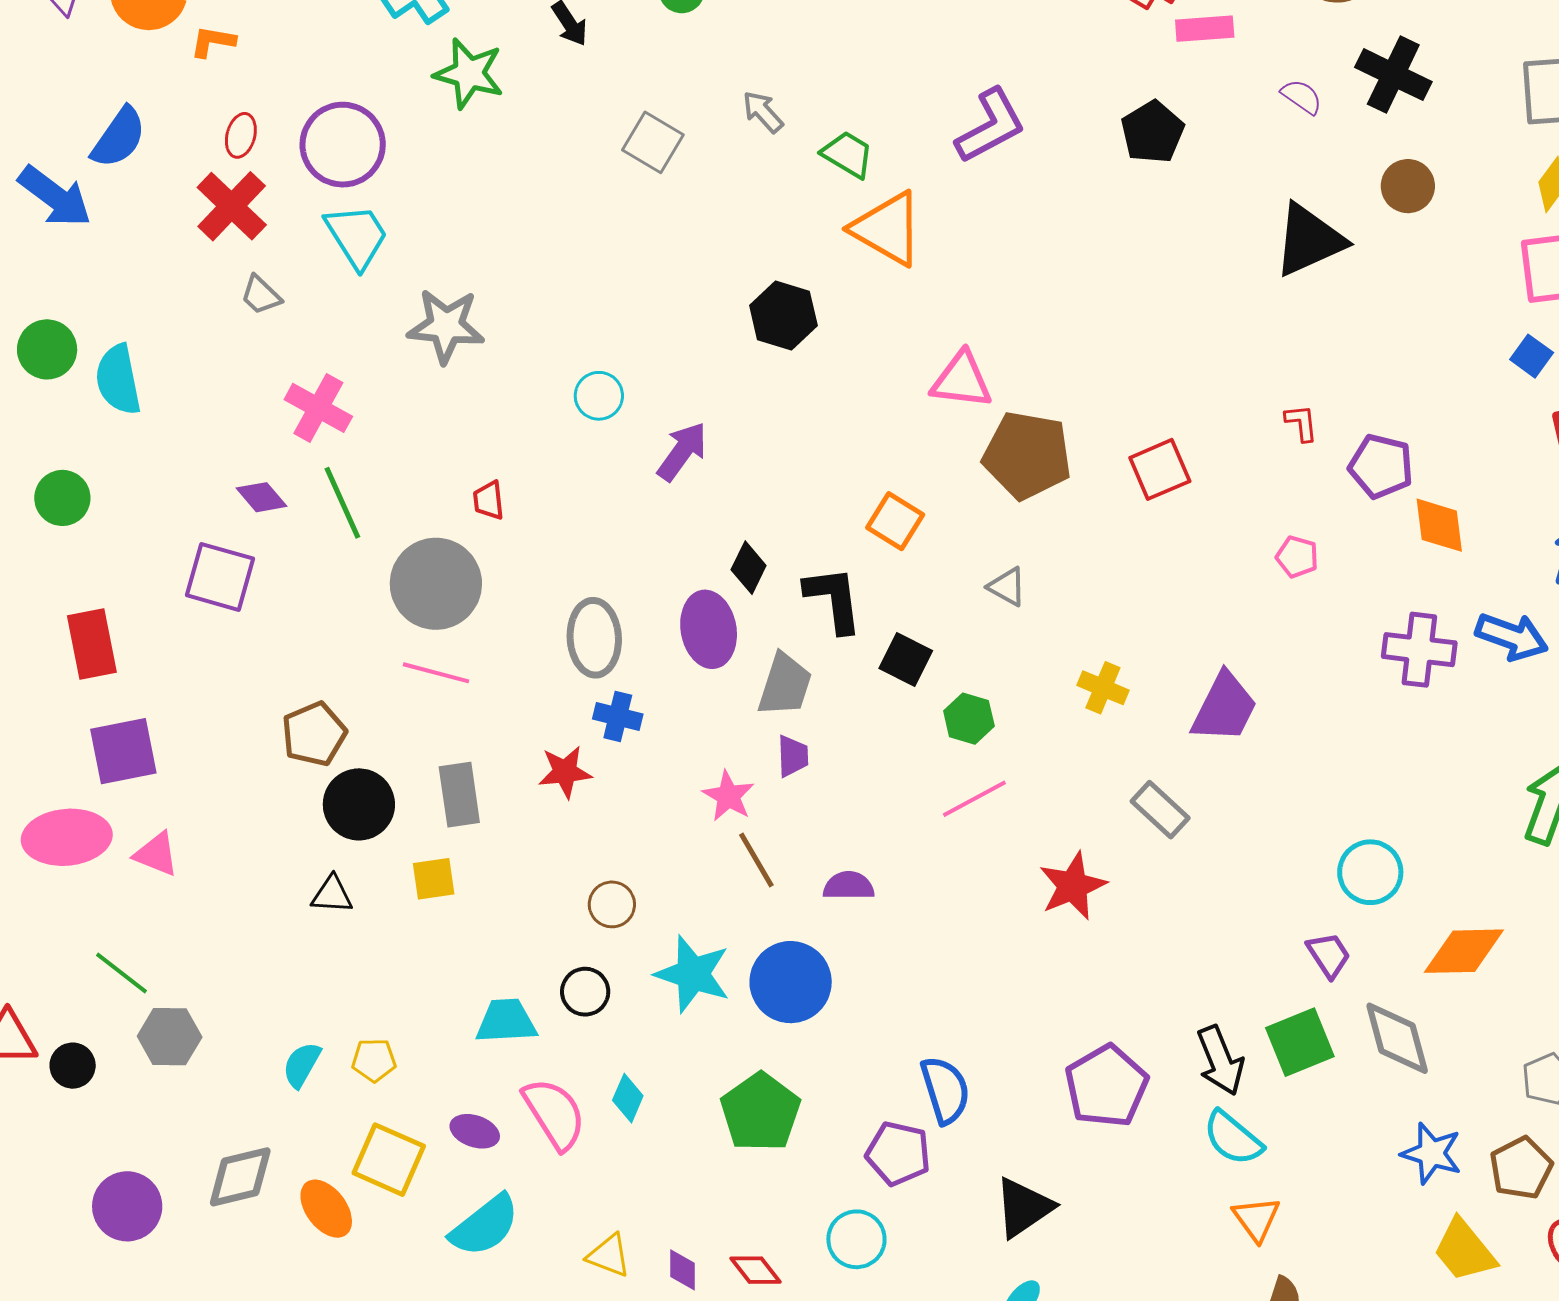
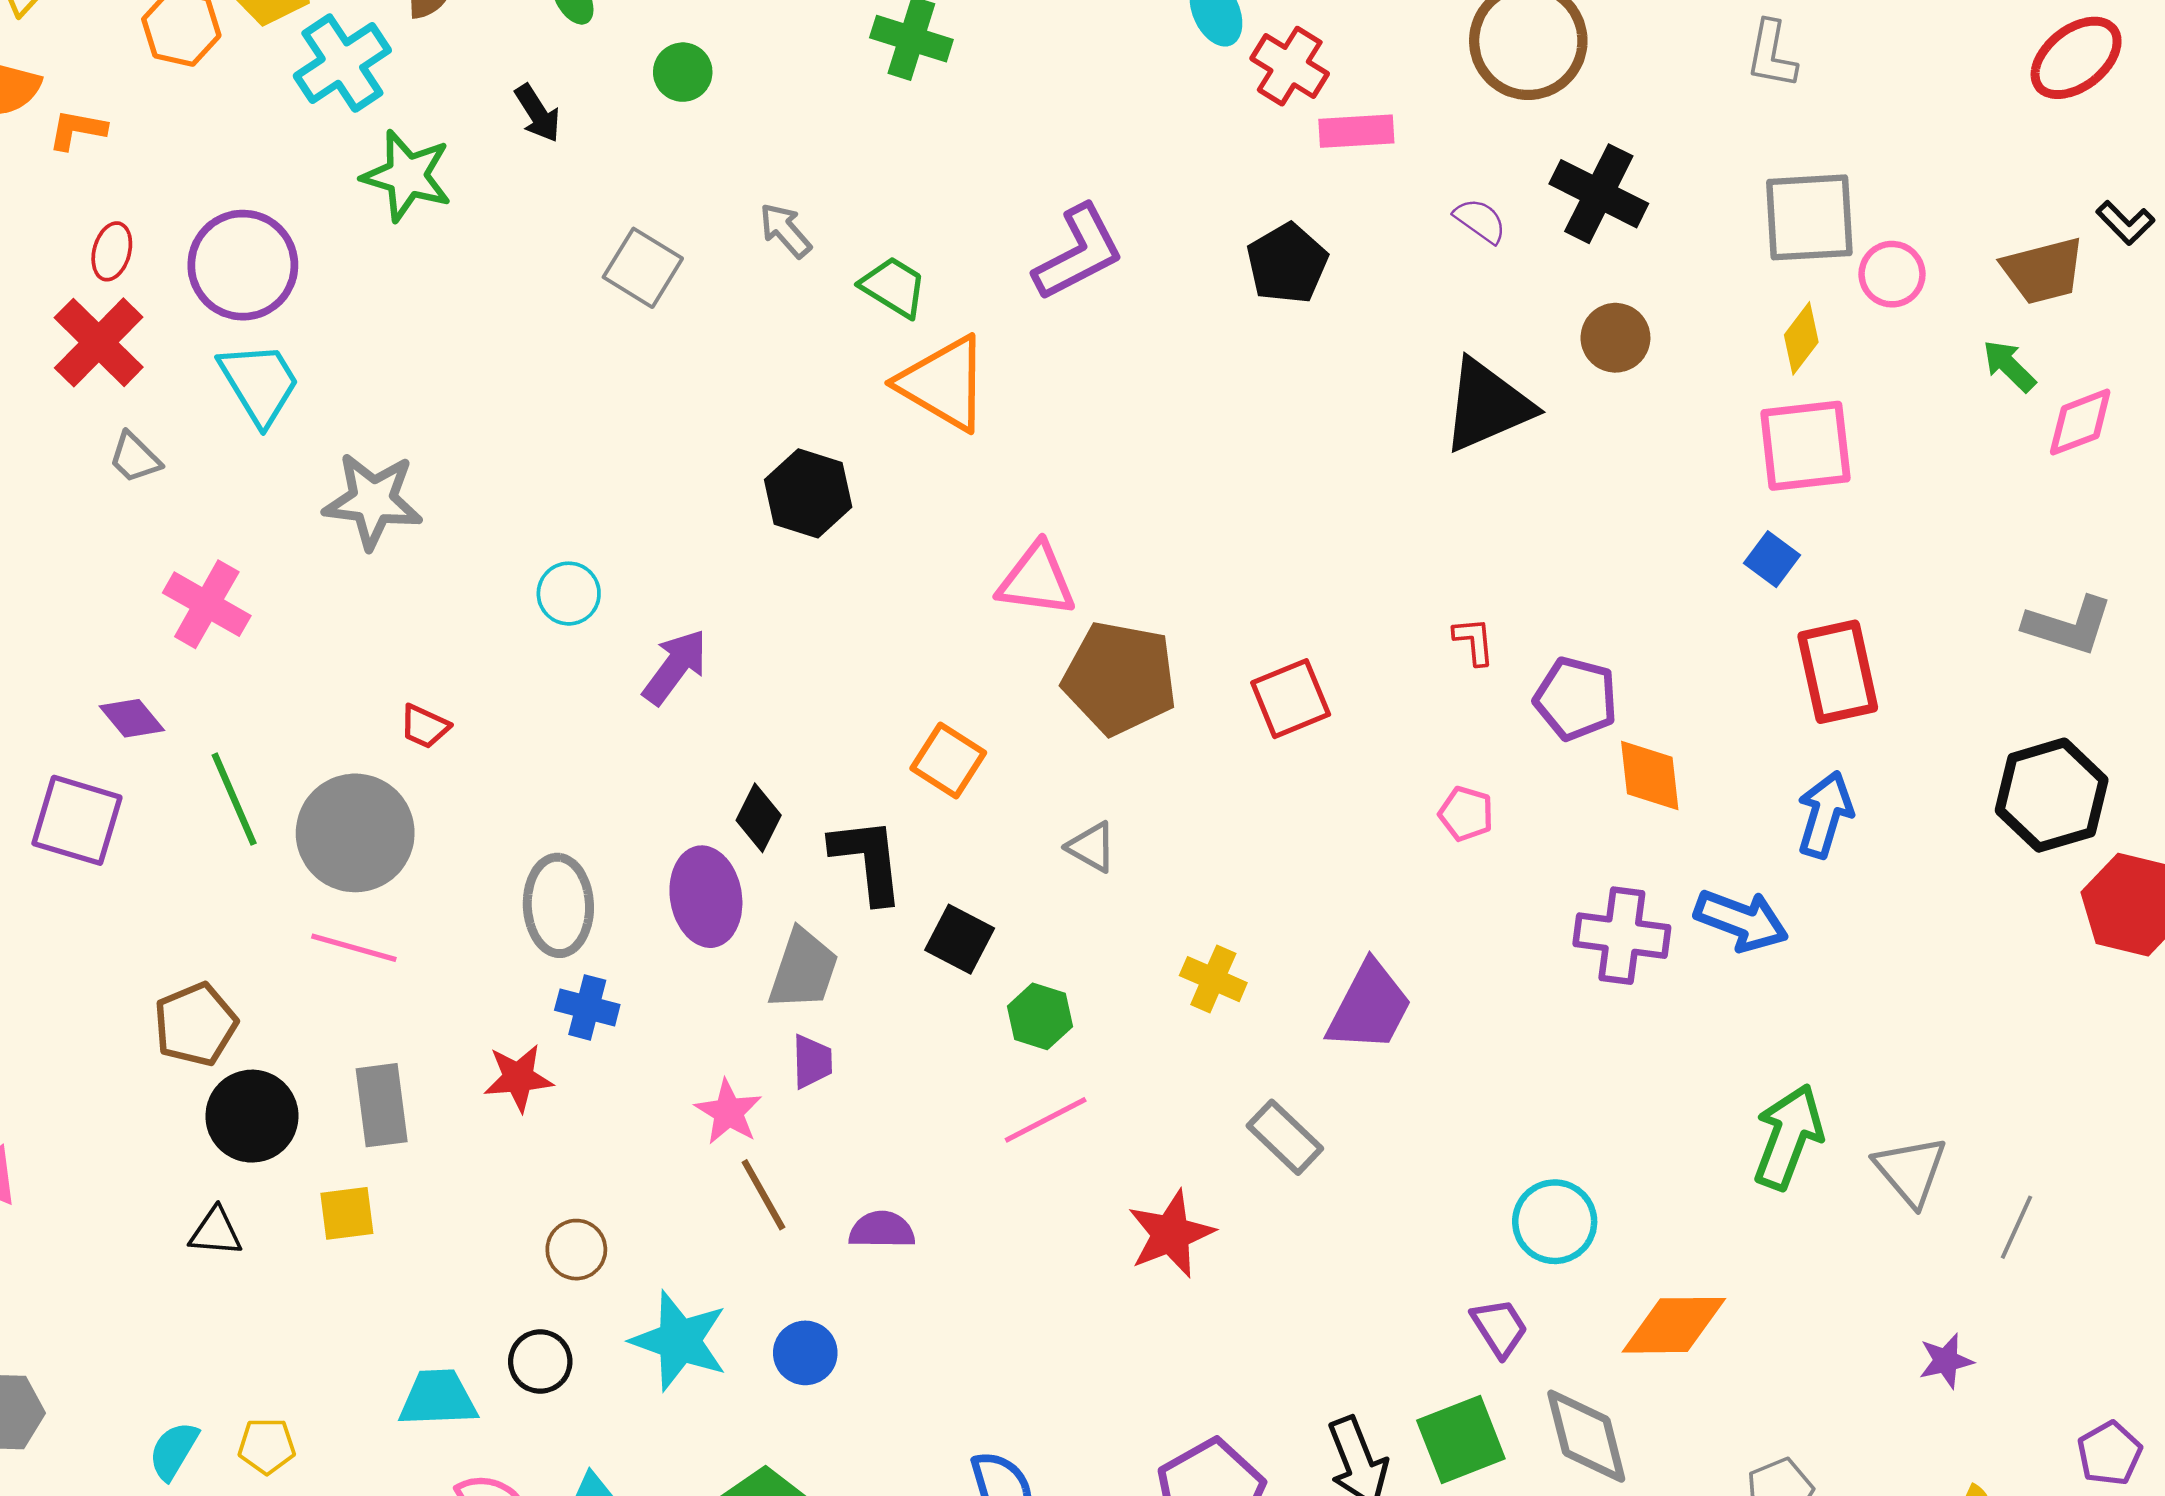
red trapezoid: (489, 500) -> (425, 726), turned -60
green line: (342, 503) -> (234, 799), moved
blue circle: (791, 982) -> (805, 1353), size x0.6

